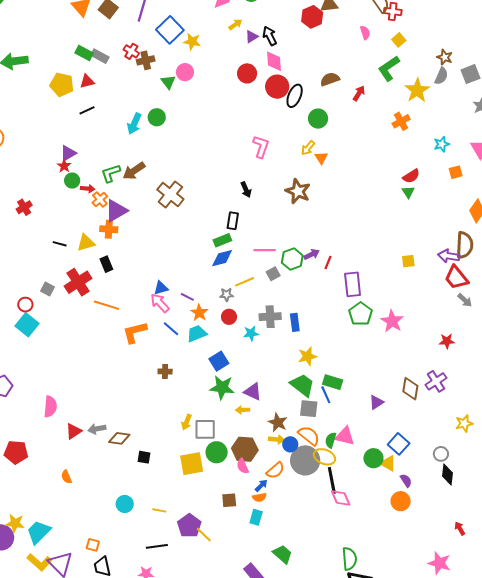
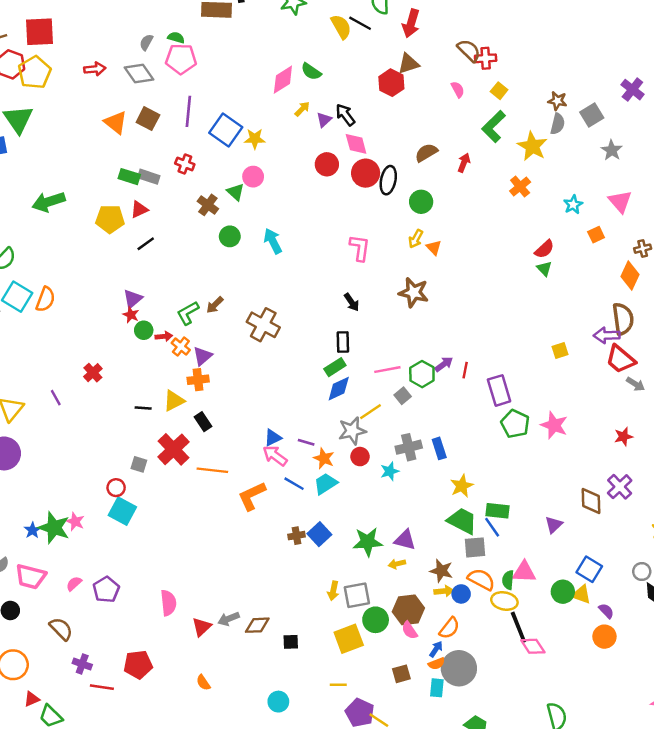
brown cross: (146, 60) -> (208, 205), moved, turned -30
cyan arrow: (134, 124) -> (273, 241), moved, turned 140
brown arrow: (134, 171) -> (215, 305), size x0.7
purple triangle: (116, 211) -> (203, 356), size x0.7
gray star: (227, 295) -> (352, 431), size x1.6
blue square: (219, 361) -> (319, 534), moved
gray circle: (305, 460) -> (459, 668), moved
yellow line: (159, 510) -> (338, 685), moved

